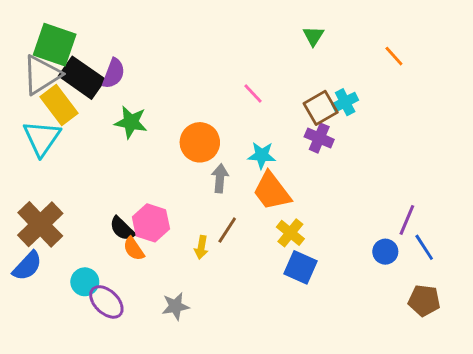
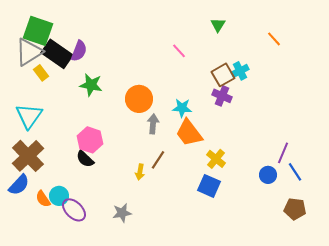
pink line: (253, 93) -> (179, 51), moved
yellow rectangle: (59, 105) -> (41, 73), size x0.6
cyan triangle: (42, 138) -> (29, 116), moved
pink hexagon: (151, 223) -> (90, 140), moved
yellow cross: (290, 233) -> (216, 159), moved
orange semicircle: (134, 249) -> (43, 199), moved

